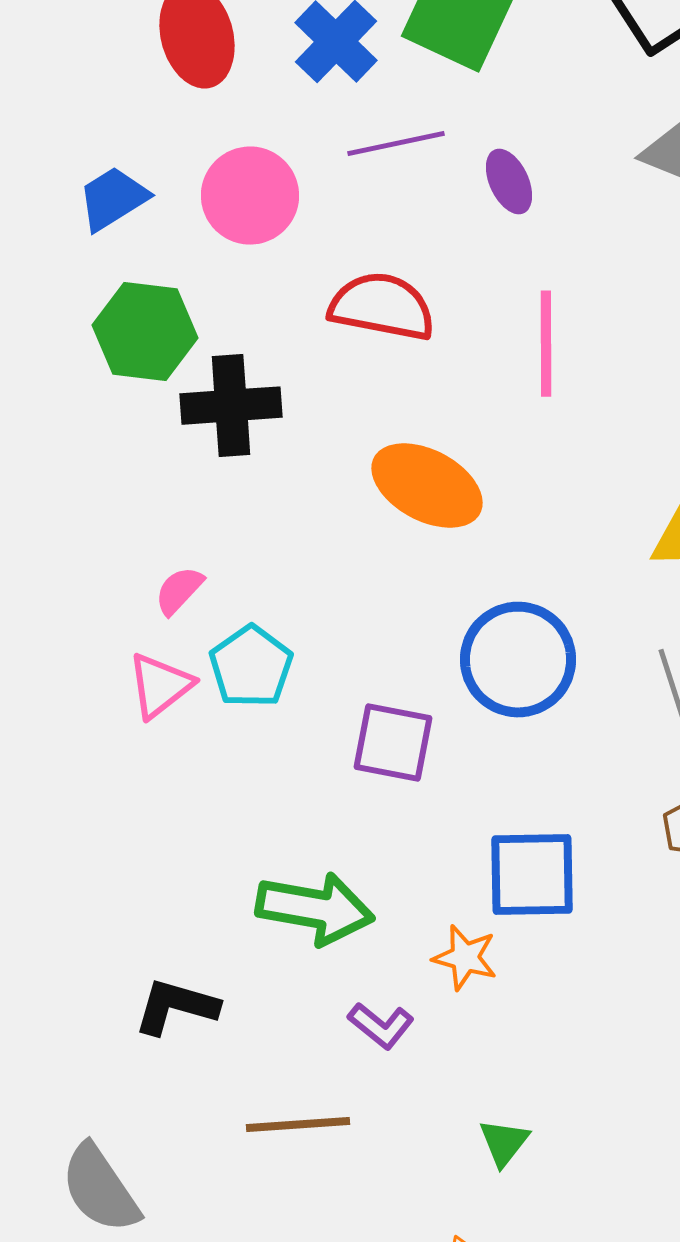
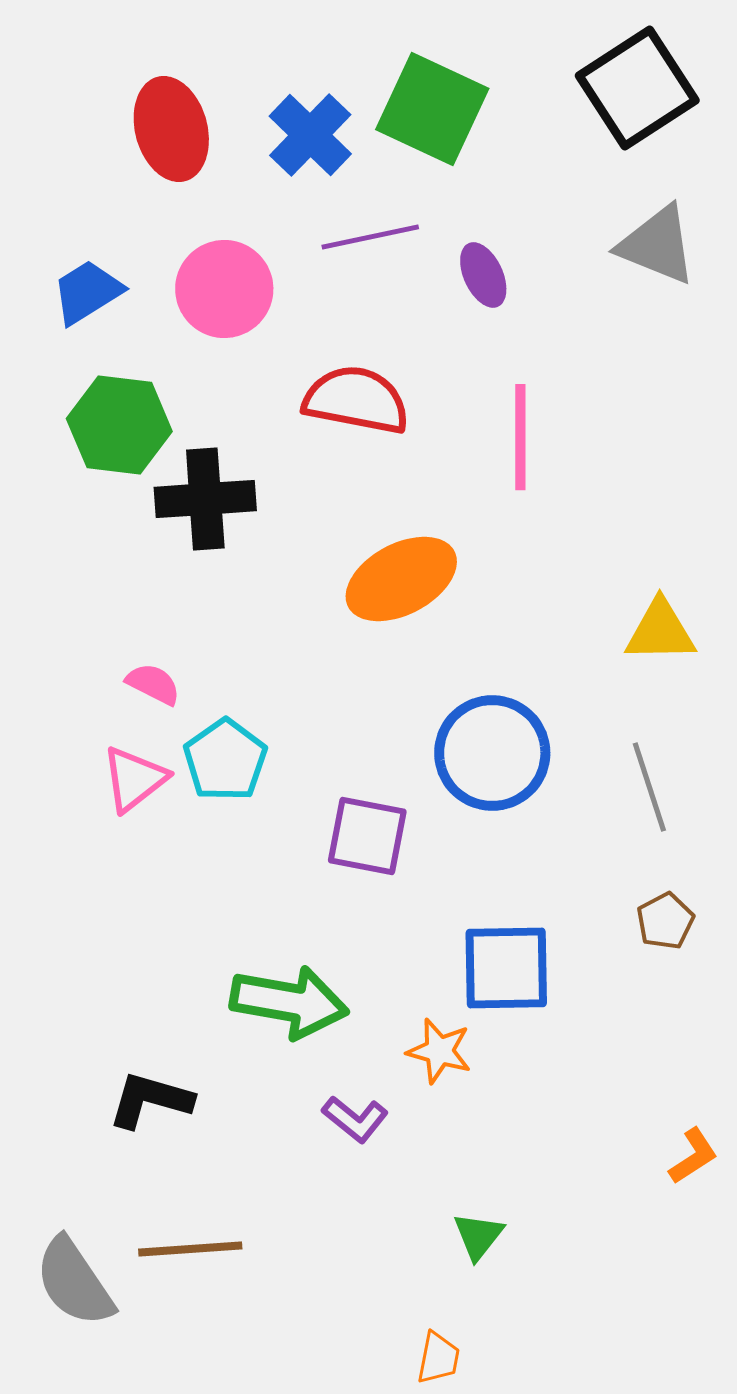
orange ellipse: (427, 486) -> (401, 579), turned -56
pink semicircle: (179, 591) -> (153, 684), turned 74
brown line: (298, 1125) -> (190, 1249), moved

